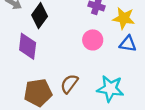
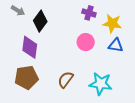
brown pentagon: (38, 93) -> (26, 77), moved

